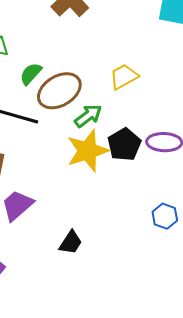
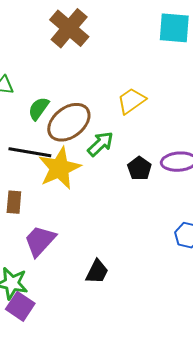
black pentagon: (124, 145) -> (139, 168), size x0.7
yellow star: (87, 151) -> (59, 168), moved

